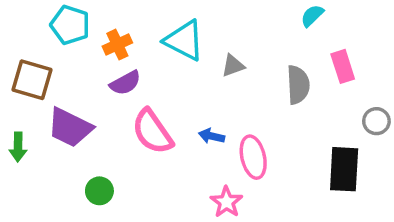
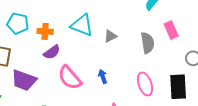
orange cross: (117, 45) -> (45, 31), turned 35
blue arrow: (211, 136) -> (103, 76), turned 64
pink ellipse: (253, 157) -> (145, 84), moved

